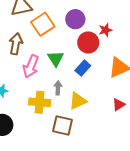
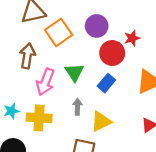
yellow cross: (40, 102) -> (39, 118), moved

